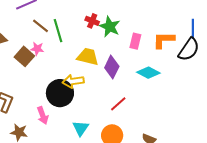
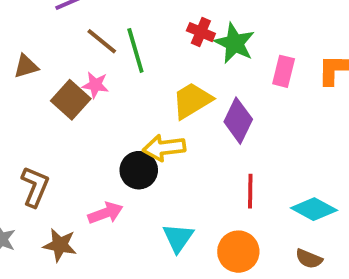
yellow trapezoid: (88, 57) -> (192, 100), turned -45
cyan diamond: (148, 73) -> (314, 209), moved
black circle: (60, 93) -> (139, 170), size x0.7
red line: (118, 104) -> (250, 191), turned -48
pink arrow: (43, 116) -> (105, 213), turned -90

